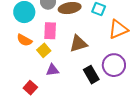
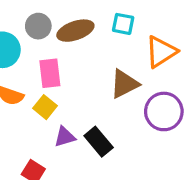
brown triangle: (78, 44) -> (124, 84), moved
black rectangle: (91, 75) -> (99, 142), moved

